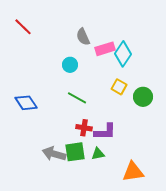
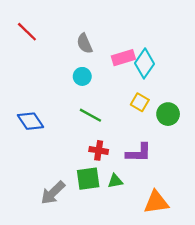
gray semicircle: (83, 37) -> (85, 43), moved
purple L-shape: (105, 132) -> (139, 153), moved
gray arrow: (54, 154) -> (53, 193), moved, turned -60

